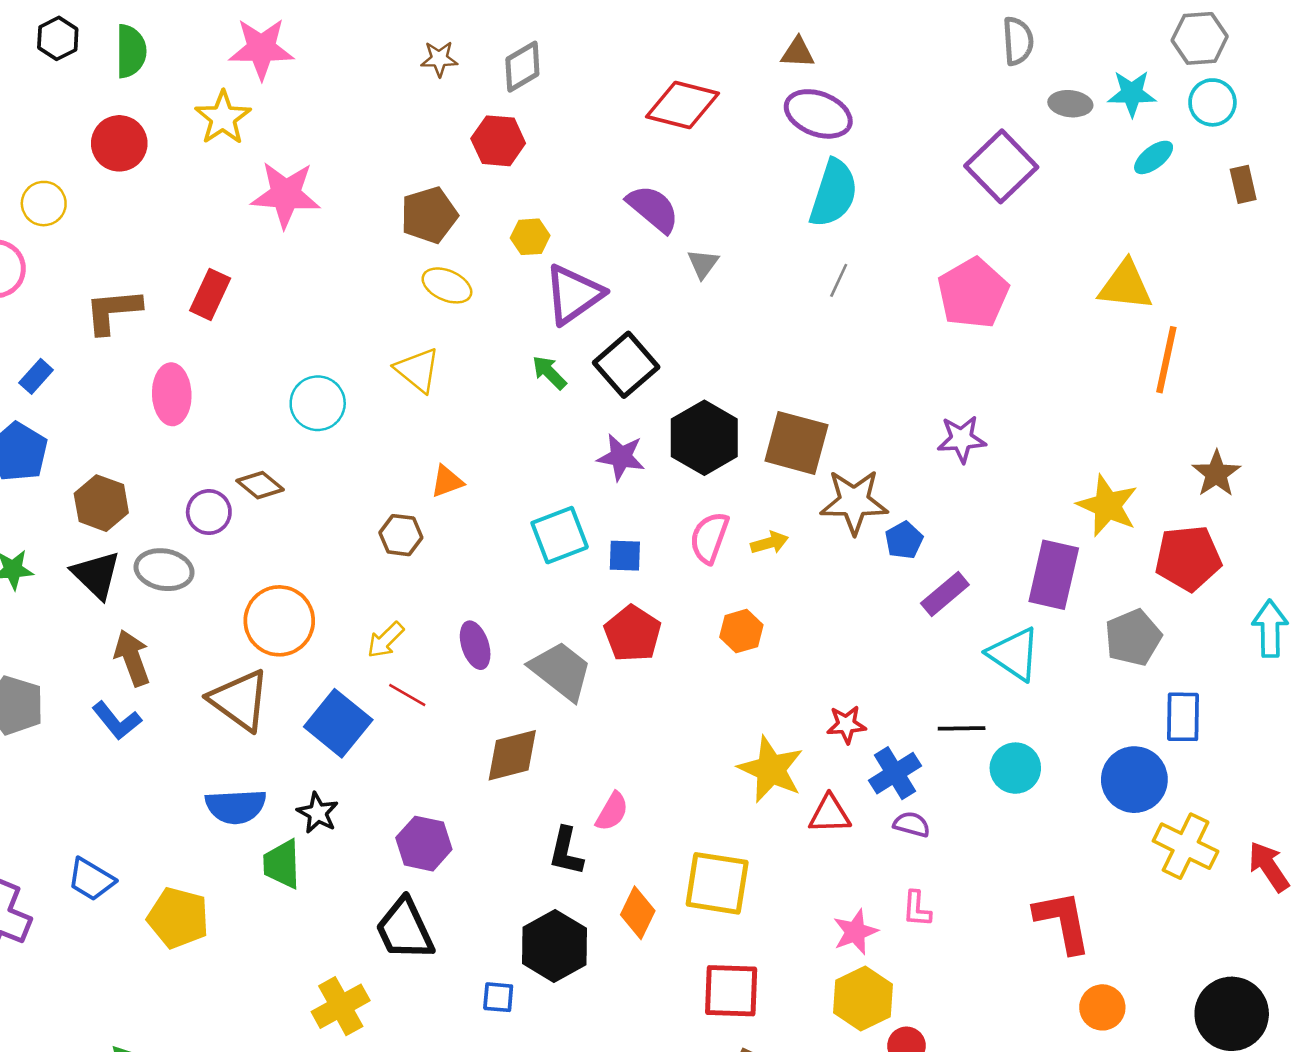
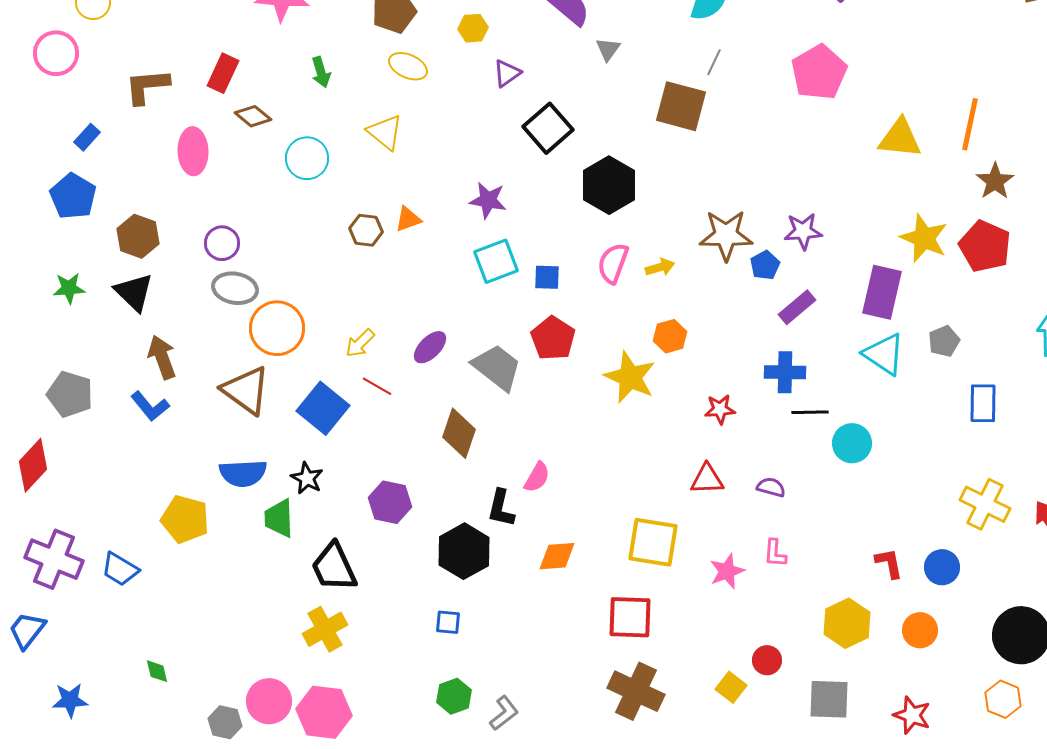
yellow triangle: (1125, 285) -> (900, 138), moved
purple triangle: (574, 294) -> (507, 73), size x0.6
green arrow: (549, 373) -> (321, 72), moved, turned -152
purple star: (962, 439) -> (803, 231), moved
brown square: (796, 443) -> (681, 106), moved
purple star: (621, 457) -> (488, 200), moved
brown star: (1216, 474) -> (995, 181), moved
brown diamond: (260, 485) -> (253, 116), moved
brown hexagon: (401, 535) -> (366, 230), moved
red pentagon: (1188, 558) -> (985, 246), moved, turned 30
gray ellipse: (164, 570) -> (235, 288), moved
orange hexagon: (741, 631) -> (670, 336), moved
gray pentagon: (1133, 637) -> (944, 341), size x0.7
purple ellipse: (475, 645) -> (430, 347), turned 63
cyan triangle: (1014, 654) -> (884, 354), moved
brown diamond: (512, 755) -> (459, 433), turned -57
yellow star: (771, 769) -> (630, 377), moved
blue cross: (895, 773) -> (785, 372), moved, turned 33
blue circle: (1134, 780) -> (942, 567), moved, size x0.7
blue trapezoid: (91, 879) -> (120, 569), moved
yellow square: (717, 883) -> (653, 542), moved
orange diamond: (638, 913) -> (557, 556), turned 60
yellow pentagon: (178, 918) -> (185, 519), moved
red L-shape: (1063, 922) -> (889, 563), size x0.6
black trapezoid: (405, 929) -> (334, 567), moved
black hexagon: (554, 946) -> (464, 551), moved
yellow hexagon: (863, 998) -> (847, 623), moved

